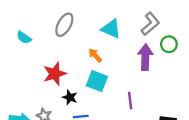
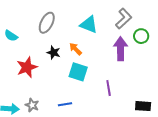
red star: (55, 74) -> (27, 67), moved
black star: (70, 97) -> (54, 53), moved

